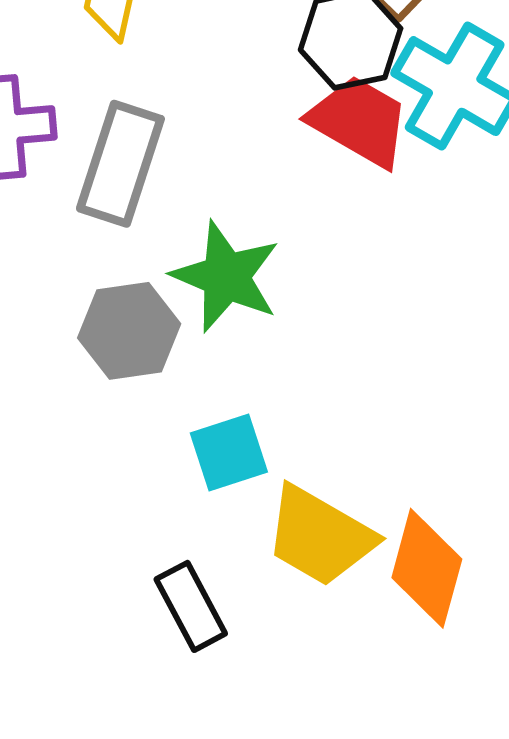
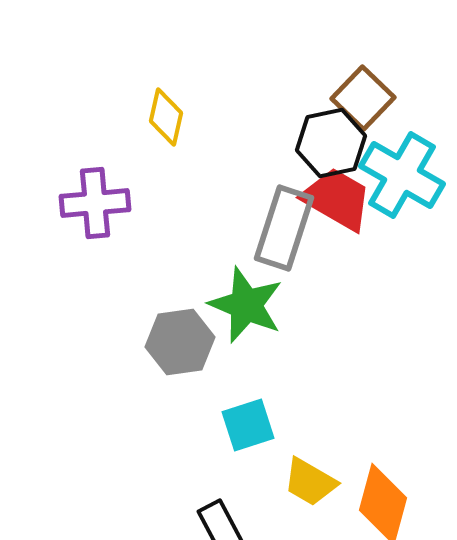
gray rectangle: (120, 164) -> (284, 228), moved
yellow trapezoid: (320, 536) -> (310, 482), size x0.7

